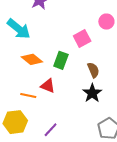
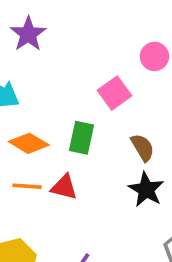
orange line: (28, 96) -> (27, 186), moved

